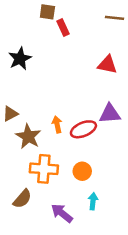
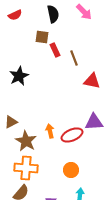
brown line: (115, 18) -> (74, 58), moved, turned 63
orange cross: (44, 169) -> (26, 168), moved

